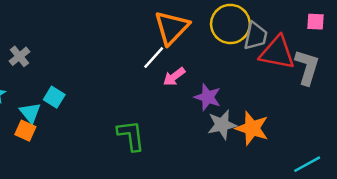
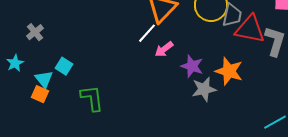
orange star: (252, 128) -> (229, 71), moved
green L-shape: (131, 135) -> (92, 98), moved

